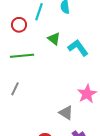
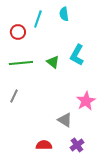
green triangle: (54, 39) -> (53, 62), moved
cyan L-shape: (78, 48) -> (77, 55), turned -115

